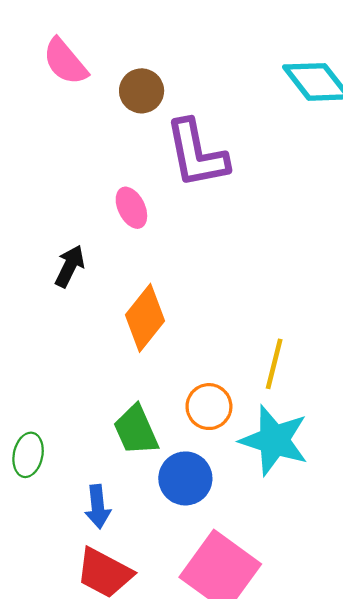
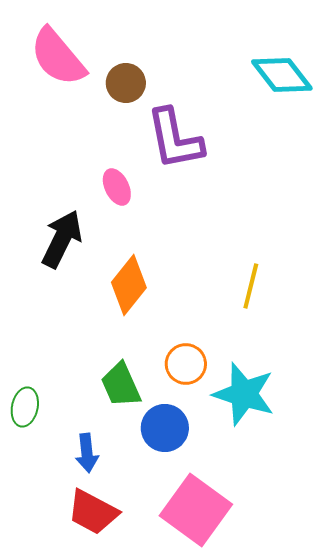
pink semicircle: (65, 62) -> (58, 57), size x1.4
black arrow: (70, 266) -> (62, 239), size x1.5
yellow line: (274, 364) -> (251, 286), moved

